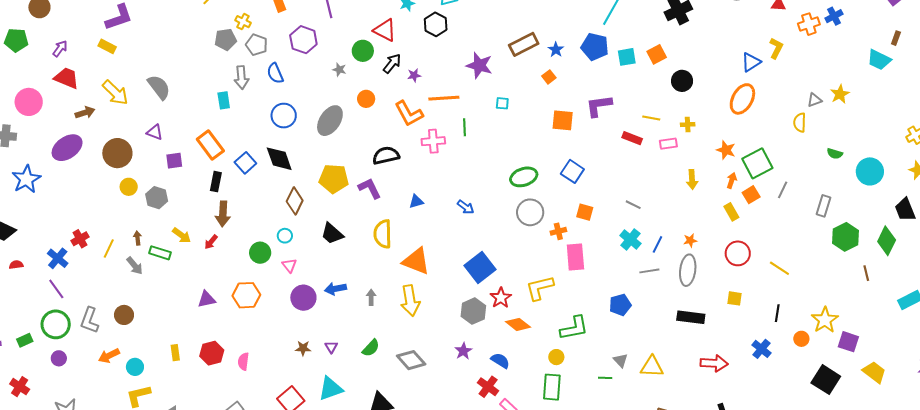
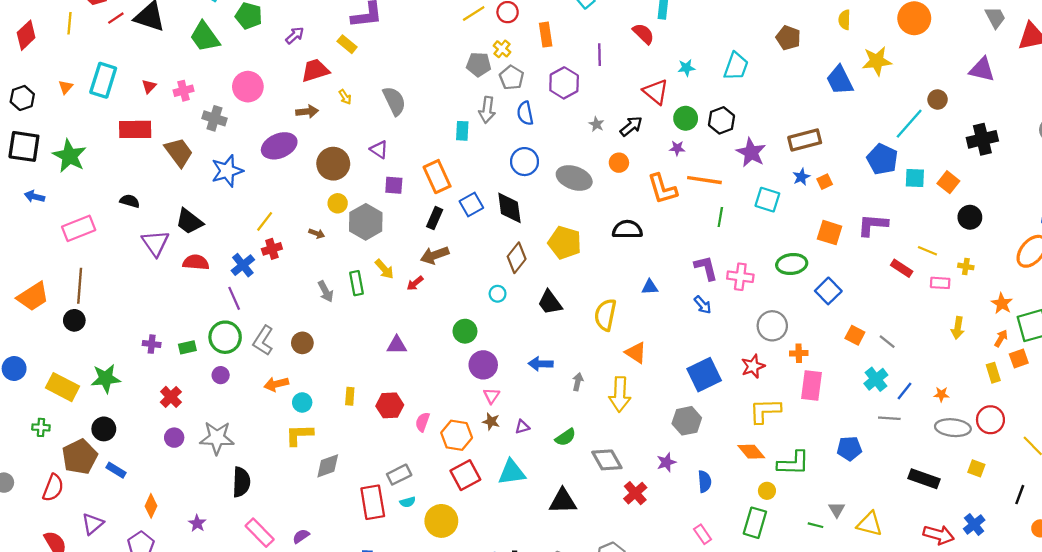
black hexagon: (436, 24) -> (722, 120), moved
blue star: (556, 50) -> (801, 177), moved
green circle: (363, 51) -> (686, 118), moved
orange square: (657, 54) -> (948, 182), turned -36
black arrow: (392, 64) -> (631, 126), moved
red trapezoid: (66, 78) -> (315, 70), moved, turned -52
yellow arrow: (115, 93) -> (345, 97), size x0.5
cyan square: (502, 103) -> (767, 200), size x1.6
gray ellipse: (330, 121) -> (574, 178), turned 64
pink cross: (433, 141) -> (740, 277), moved
green ellipse: (524, 177) -> (792, 264), moved
purple L-shape: (370, 188) -> (706, 268), moved
gray hexagon: (157, 198) -> (366, 222), size x1.4
orange square: (585, 212) -> (855, 335), moved
brown arrow: (223, 214) -> (435, 255), turned 55
brown arrow: (138, 238) -> (317, 234), moved, turned 104
yellow line: (109, 248) -> (265, 221), moved
green rectangle: (160, 253) -> (357, 283), turned 50
green circle: (260, 253) -> (465, 331), moved
orange triangle: (416, 261) -> (636, 353), size x0.7
red semicircle: (16, 265) -> (196, 262), size x1.6
pink triangle: (289, 265) -> (491, 396), moved
gray ellipse: (688, 270) -> (953, 428), moved, turned 76
orange hexagon: (246, 295) -> (457, 435), moved
purple circle: (303, 298) -> (483, 365), moved
red star: (501, 298) -> (753, 366), moved
orange diamond: (518, 324) -> (751, 452), moved
purple triangle: (331, 347) -> (522, 427), turned 32
blue cross: (761, 349) -> (974, 524), moved
blue semicircle: (500, 361) -> (705, 481), turned 42
red cross: (488, 387) -> (635, 493), moved

